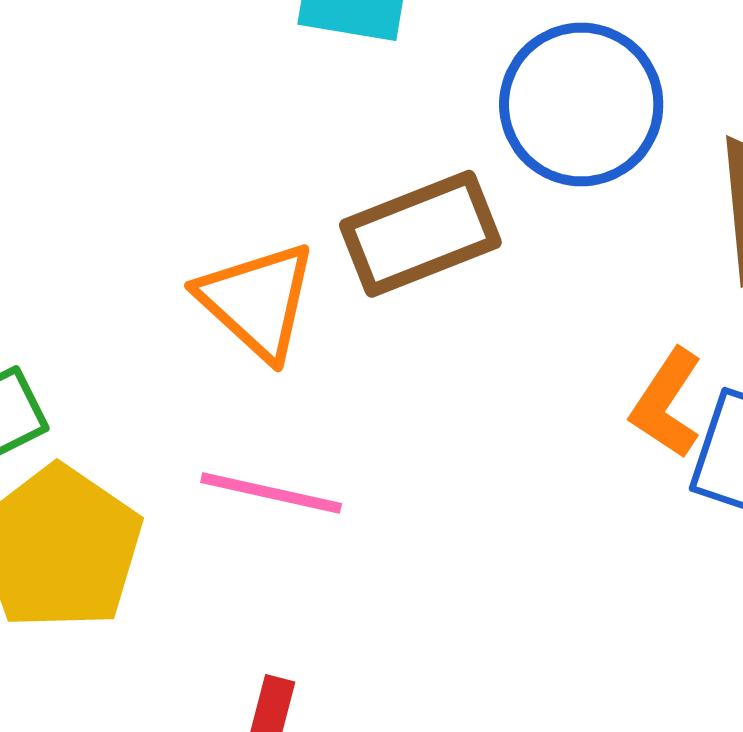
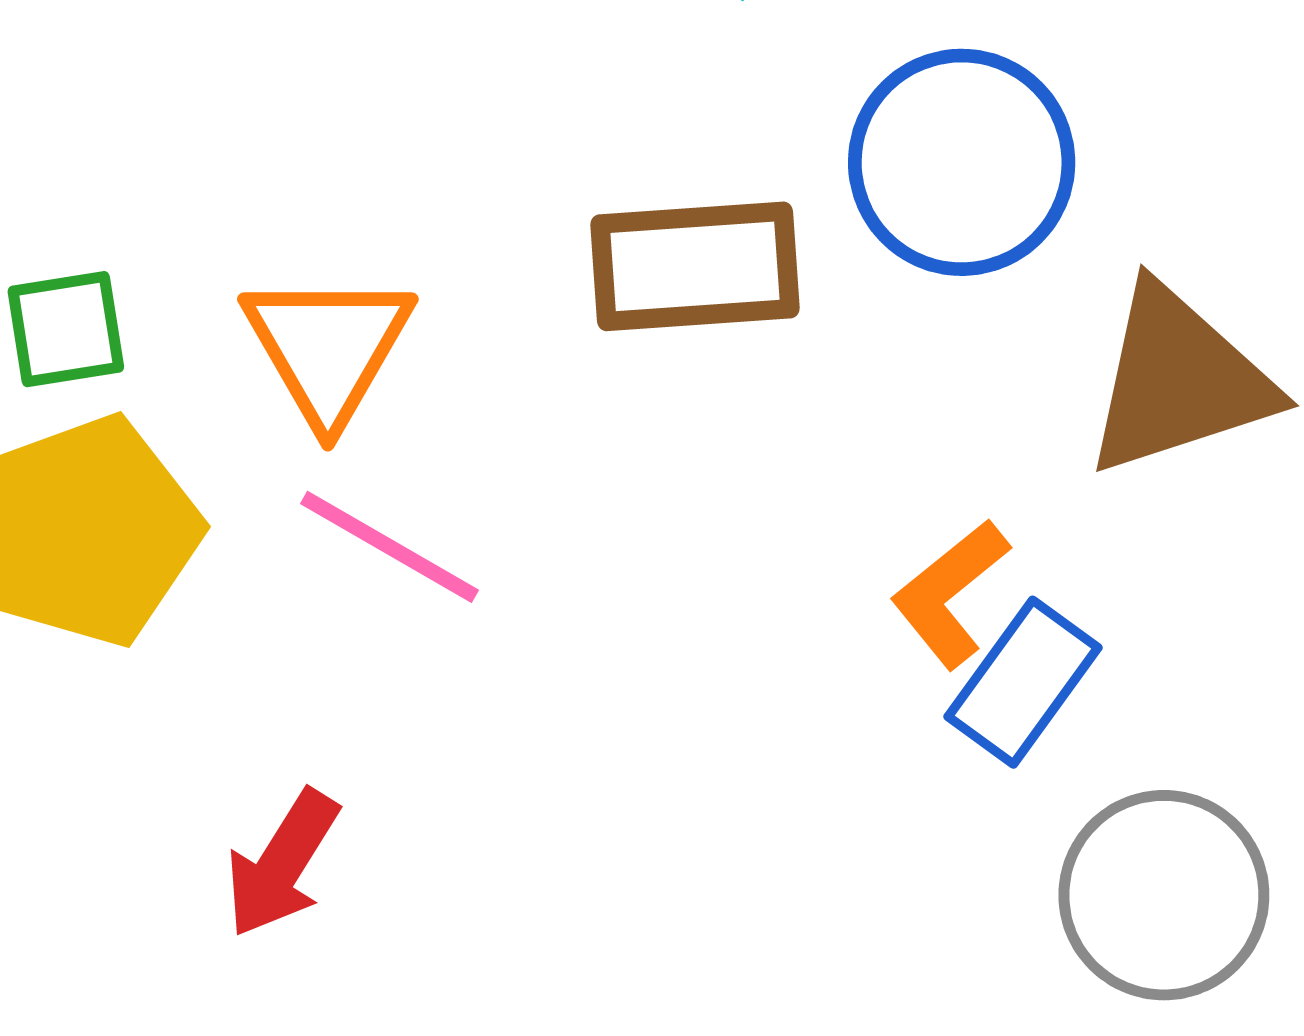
orange triangle: (257, 301) -> (328, 348), moved

